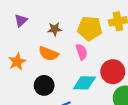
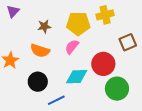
purple triangle: (21, 20) -> (13, 11), moved
pink semicircle: (82, 52) -> (72, 47), turned -119

